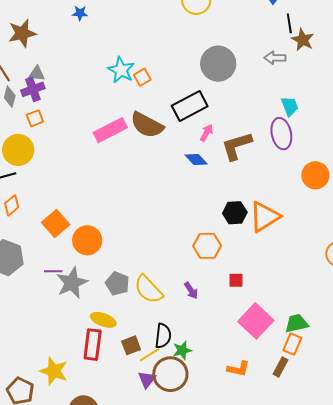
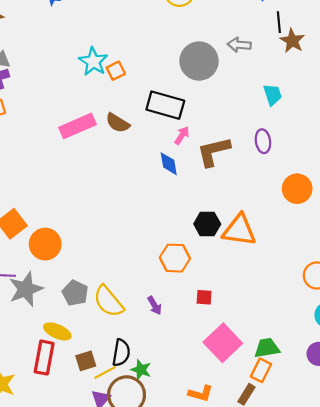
gray arrow: (275, 58) -> (239, 45), moved
black rectangle: (190, 106) -> (165, 105), turned 40
cyan trapezoid: (290, 106) -> (272, 95), moved
brown semicircle: (147, 125) -> (118, 123), size x0.7
purple ellipse: (281, 134) -> (263, 141), size x0.7
blue diamond: (196, 160) -> (169, 164), turned 30
orange triangle: (265, 217) -> (239, 230), turned 36
green star: (182, 350) -> (141, 370), turned 30

